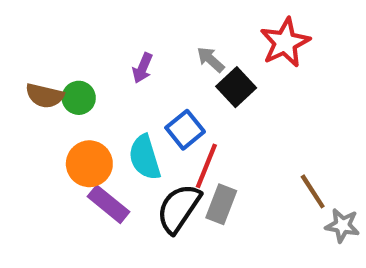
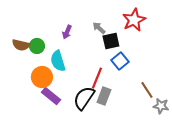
black square: (236, 87) -> (111, 41), turned 30
blue square: (185, 130) -> (120, 61), moved
cyan semicircle: (145, 157) -> (58, 61), moved

